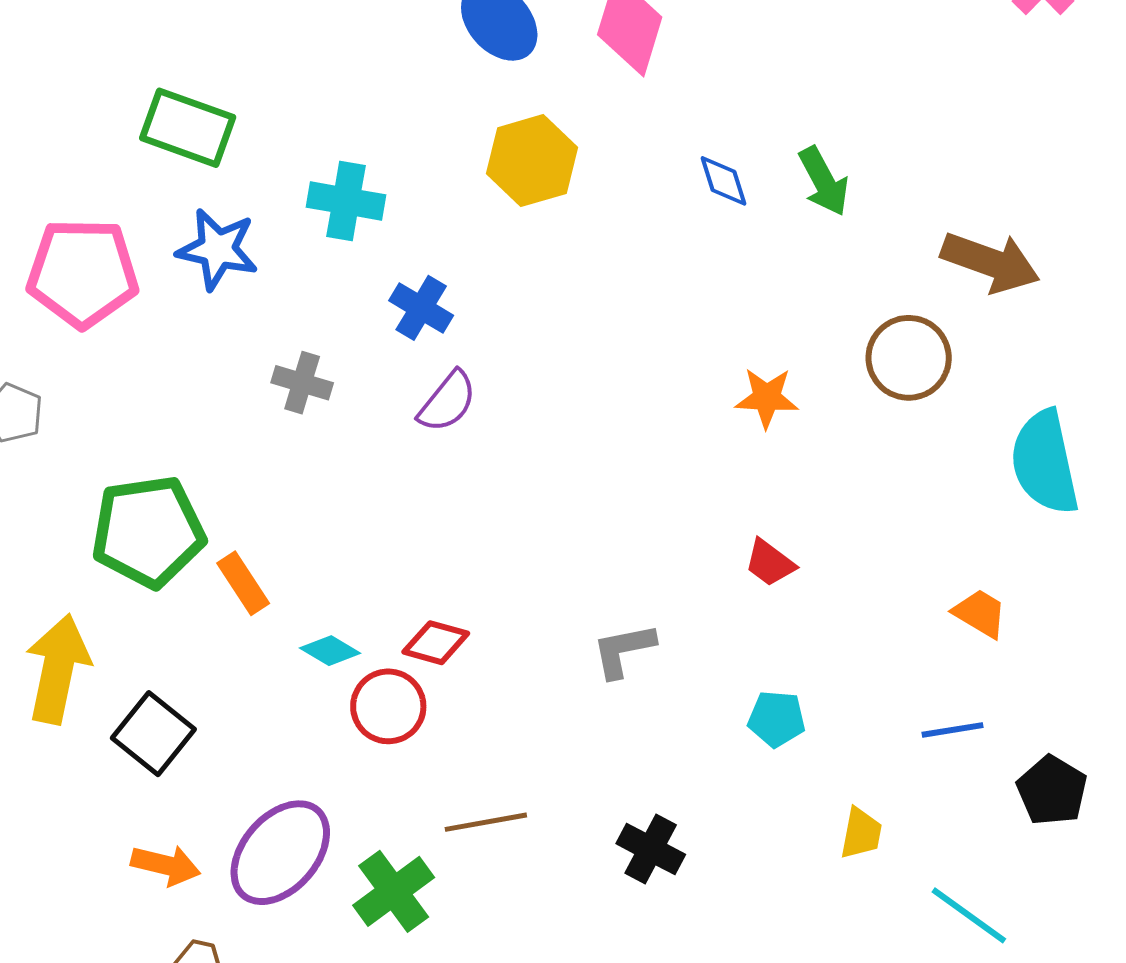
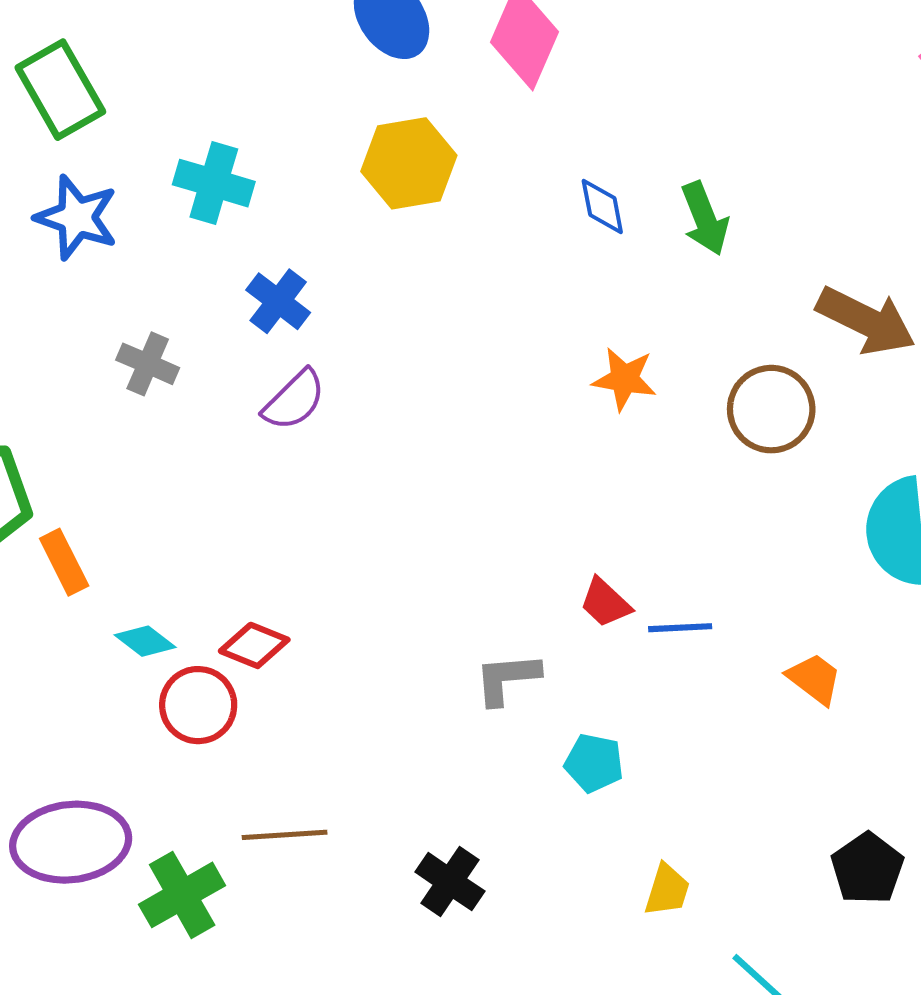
green rectangle: (188, 128) -> (60, 90), turned 34
orange star: (767, 398) -> (624, 379), moved
gray L-shape: (624, 650) -> (507, 679), moved
blue line: (952, 730) -> (680, 628), moved
purple ellipse: (280, 853) -> (71, 842), turned 36

